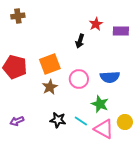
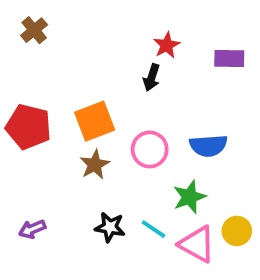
brown cross: (18, 16) -> (34, 30), turned -32
red star: (96, 24) -> (167, 45), moved
green star: (100, 104) -> (189, 197), turned 30

